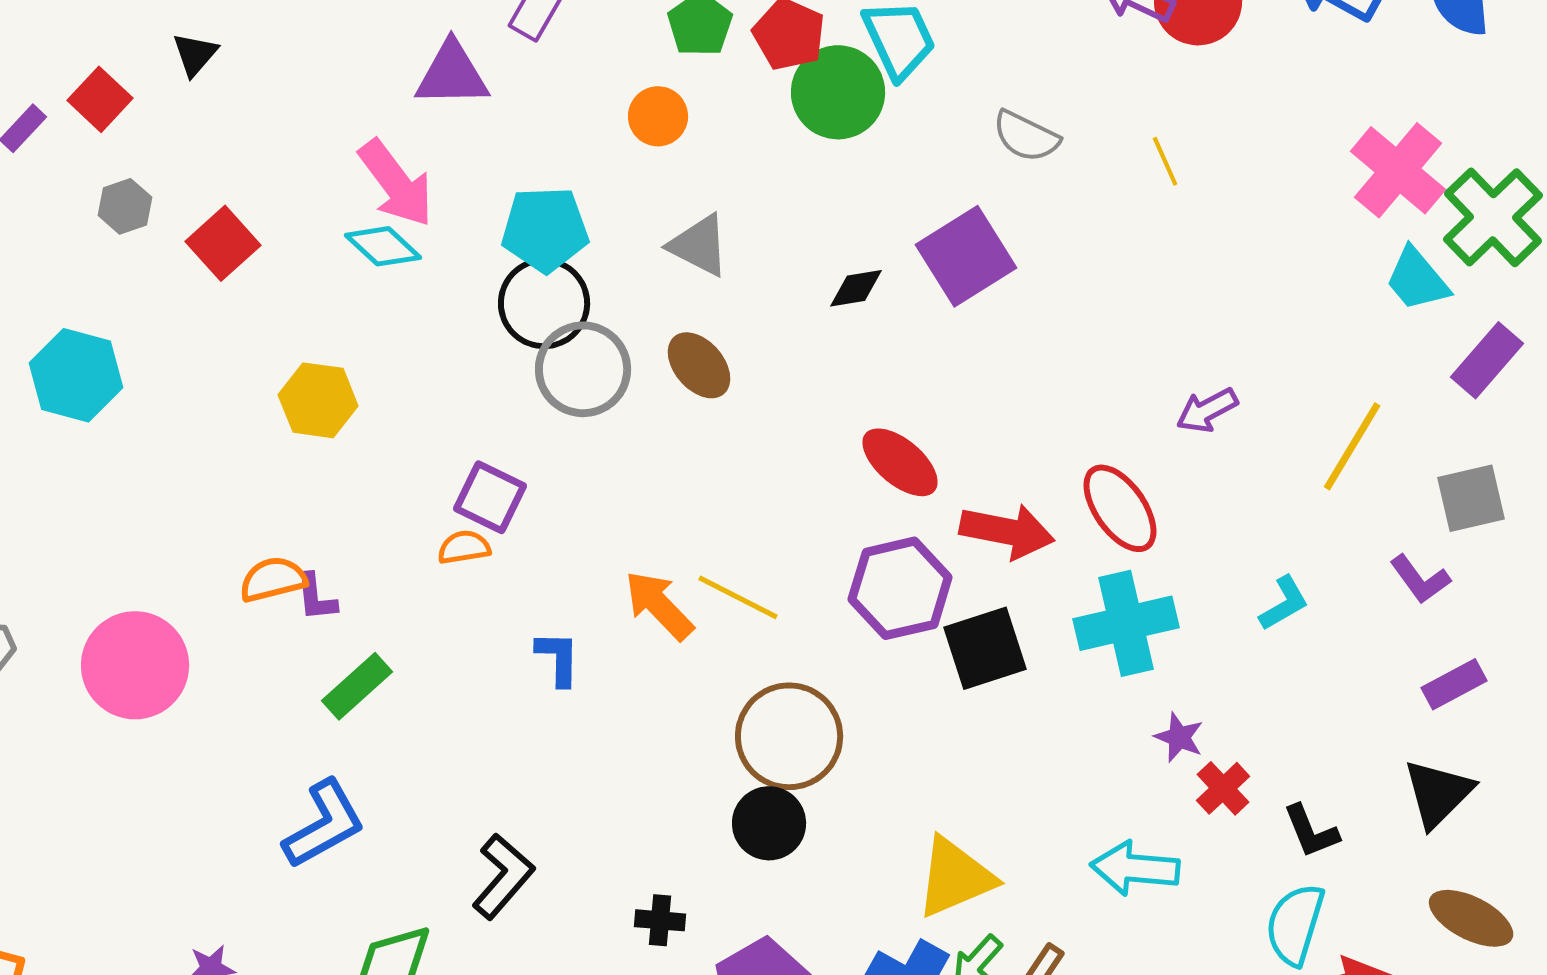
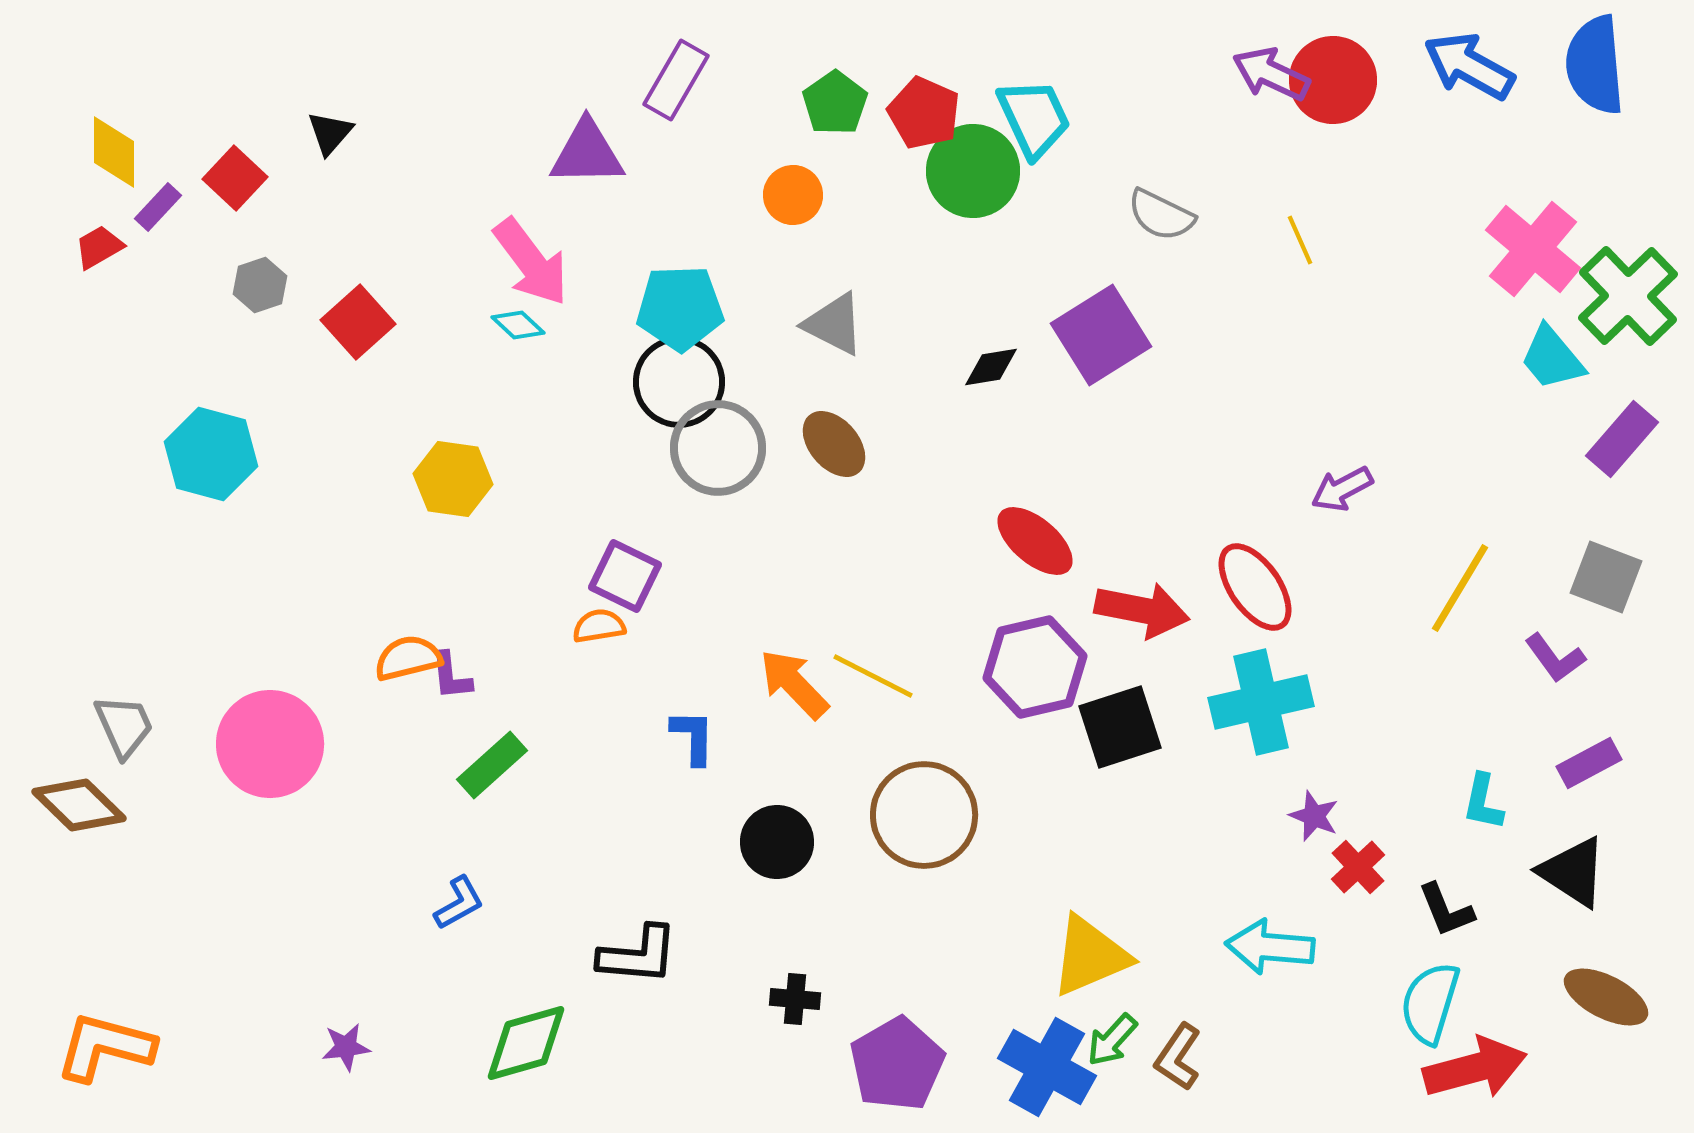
cyan diamond: (383, 246) -> (518, 325), size x0.7
yellow line: (1352, 446) -> (1460, 588), moved
gray square: (1471, 498) -> (1606, 577), turned 34
cyan L-shape: (1284, 603) -> (1483, 802), moved, turned 132
black triangle: (1438, 793) -> (1573, 872), turned -42
black circle: (769, 823) -> (777, 842), moved
blue L-shape: (324, 824) -> (459, 903), size x0.6
black L-shape: (503, 876) -> (638, 955), turned 54

